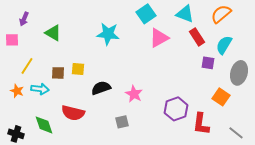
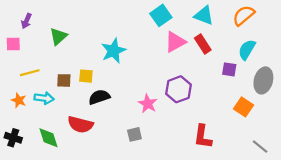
green triangle: (53, 33) -> (58, 36), turned 48
cyan star: (108, 34) -> (113, 51), moved, turned -30
red rectangle: (197, 37) -> (203, 44), moved
yellow line: (27, 66) -> (30, 73), turned 42
black semicircle: (101, 88) -> (99, 97), moved
purple hexagon: (176, 109) -> (179, 89), moved
red L-shape: (201, 124) -> (203, 137), moved
black cross: (16, 134) -> (13, 138), moved

